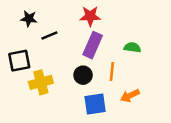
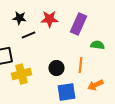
red star: (90, 16) -> (49, 19), moved
black star: (29, 19) -> (19, 18), moved
purple rectangle: (93, 45) -> (78, 24), moved

